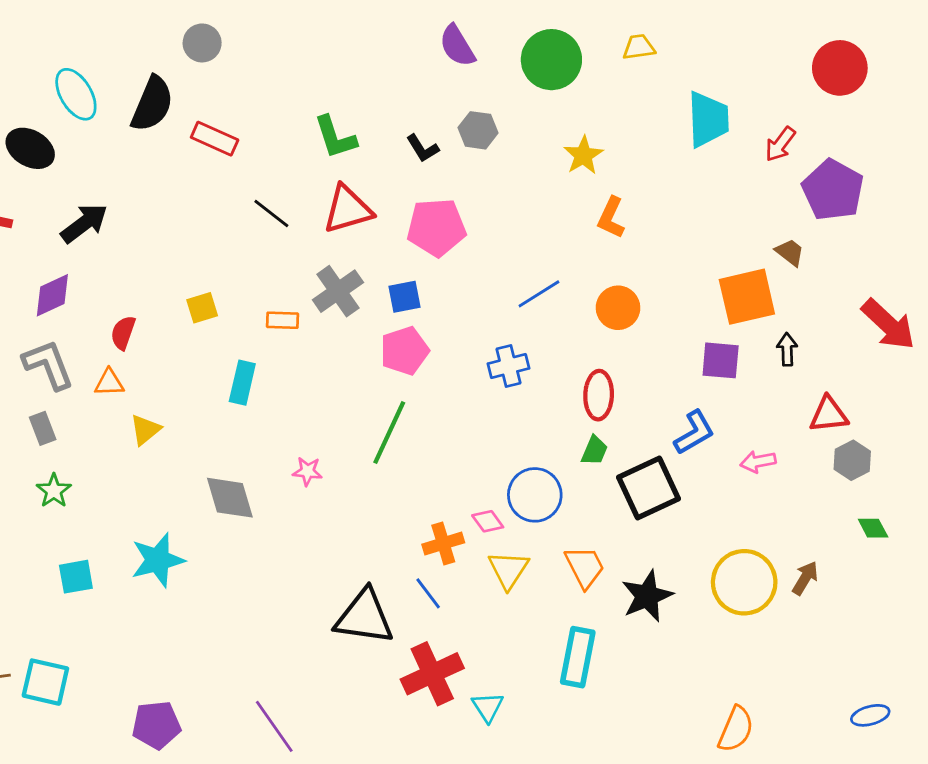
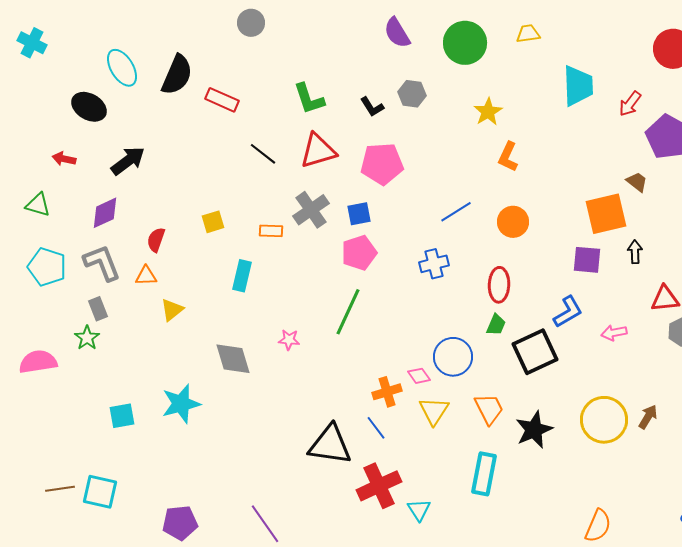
gray circle: (202, 43) -> (251, 23), moved
green star: (54, 491) -> (87, 338), moved

